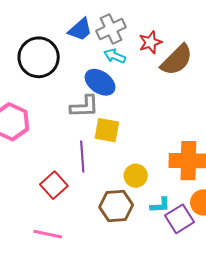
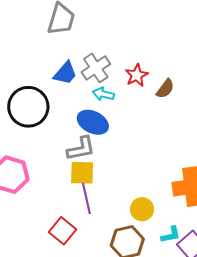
brown semicircle: (177, 60) -> (165, 89), size x0.6
yellow square: (107, 130) -> (82, 173), moved

